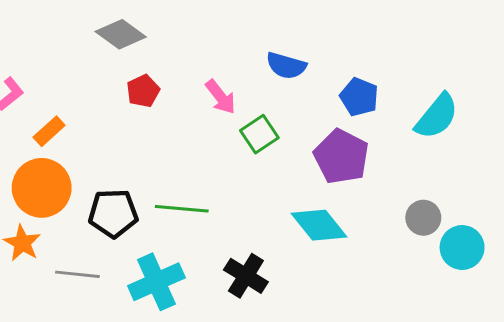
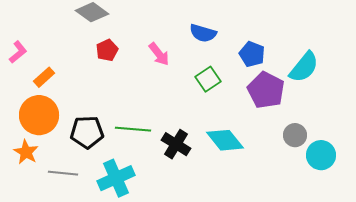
green square: (259, 134) -> (208, 79), moved
purple pentagon: (341, 157) -> (266, 90), moved
black cross: (246, 276) -> (176, 144), moved

